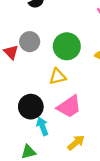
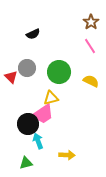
pink trapezoid: (69, 107) -> (43, 114), moved
yellow arrow: (76, 143) -> (67, 155), turned 42

